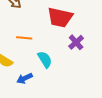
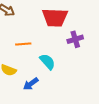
purple cross: (76, 42) -> (75, 39), turned 35

